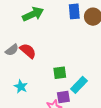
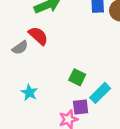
red semicircle: (28, 51) -> (38, 36), moved
green square: (60, 73) -> (77, 77), turned 32

